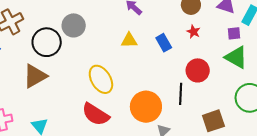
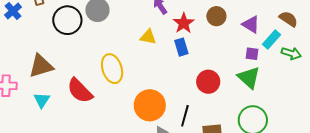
red star: (193, 32) -> (184, 23), moved, size x1.5
brown triangle: (35, 76) -> (41, 66), moved
black line: (181, 94) -> (185, 116), moved
red semicircle: (96, 114) -> (80, 91), moved

